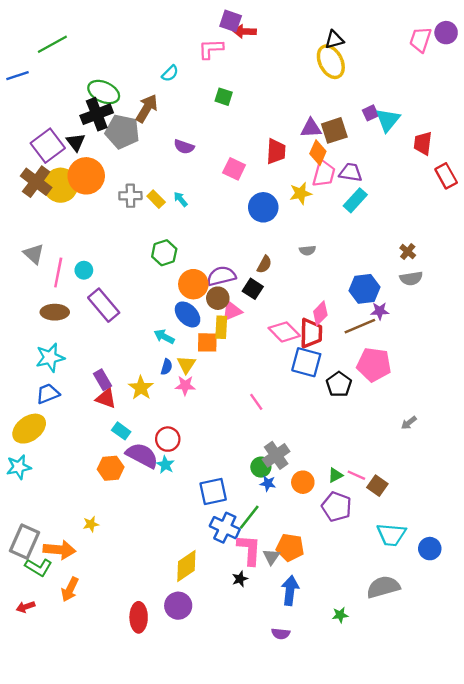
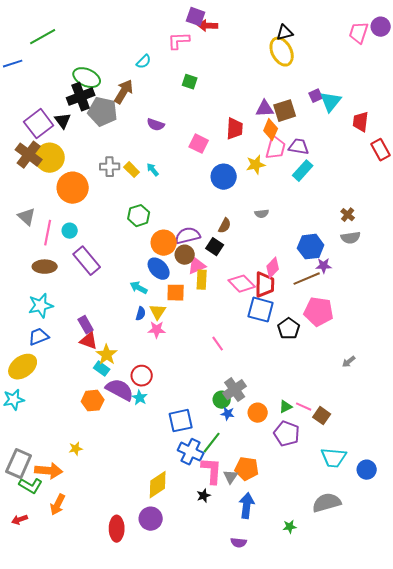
orange circle: (86, 176) -> (73, 188), moved
yellow rectangle: (221, 327) -> (202, 280), moved
yellow star: (141, 388) -> (107, 355), moved

